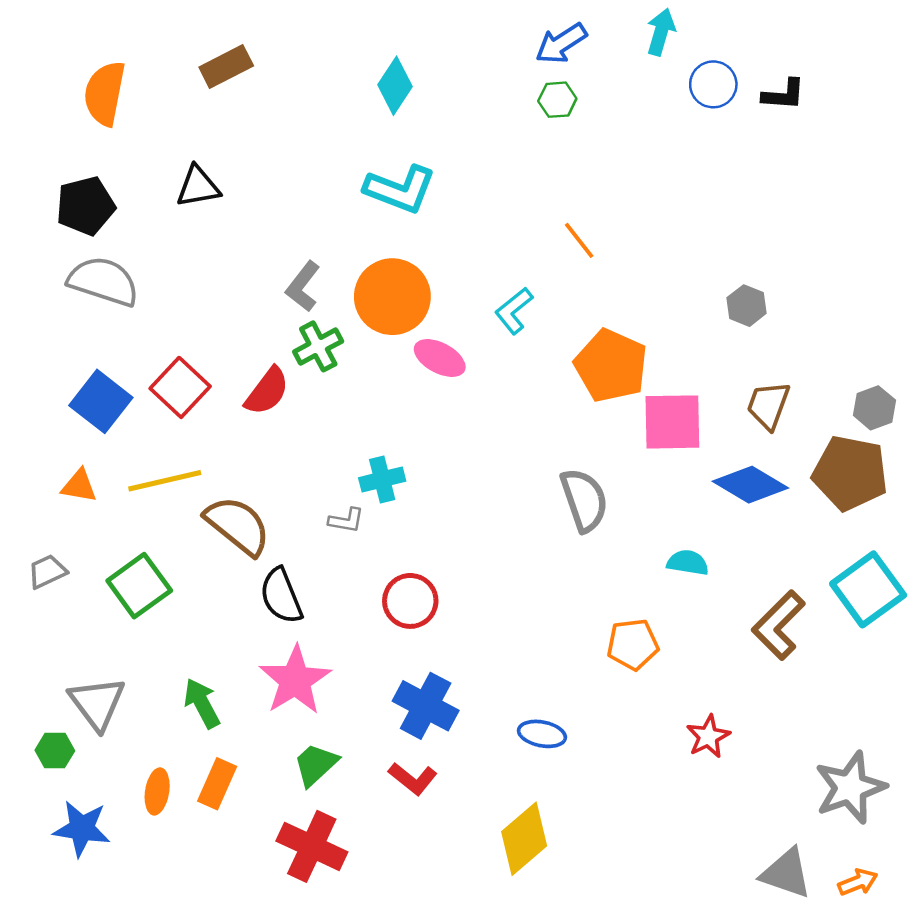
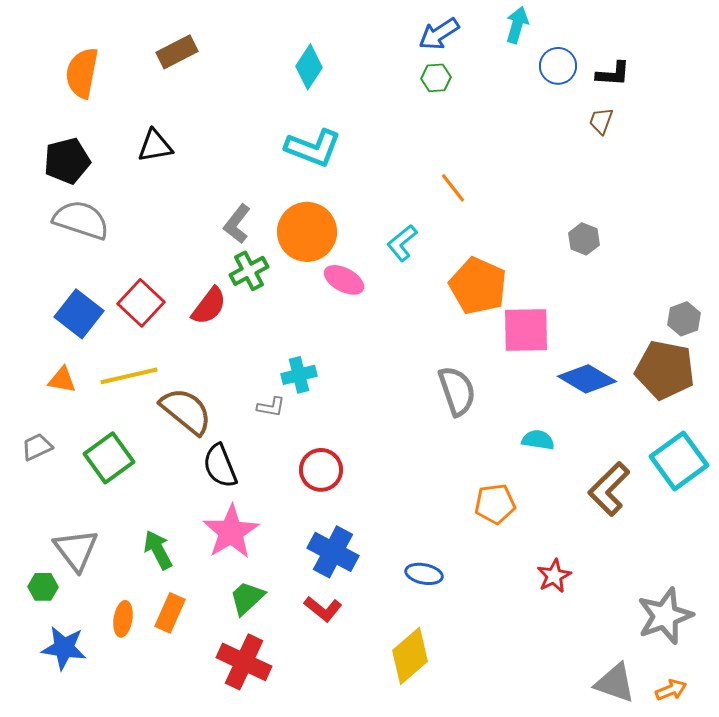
brown trapezoid: (768, 405) -> (601, 121), moved, size x0.7

